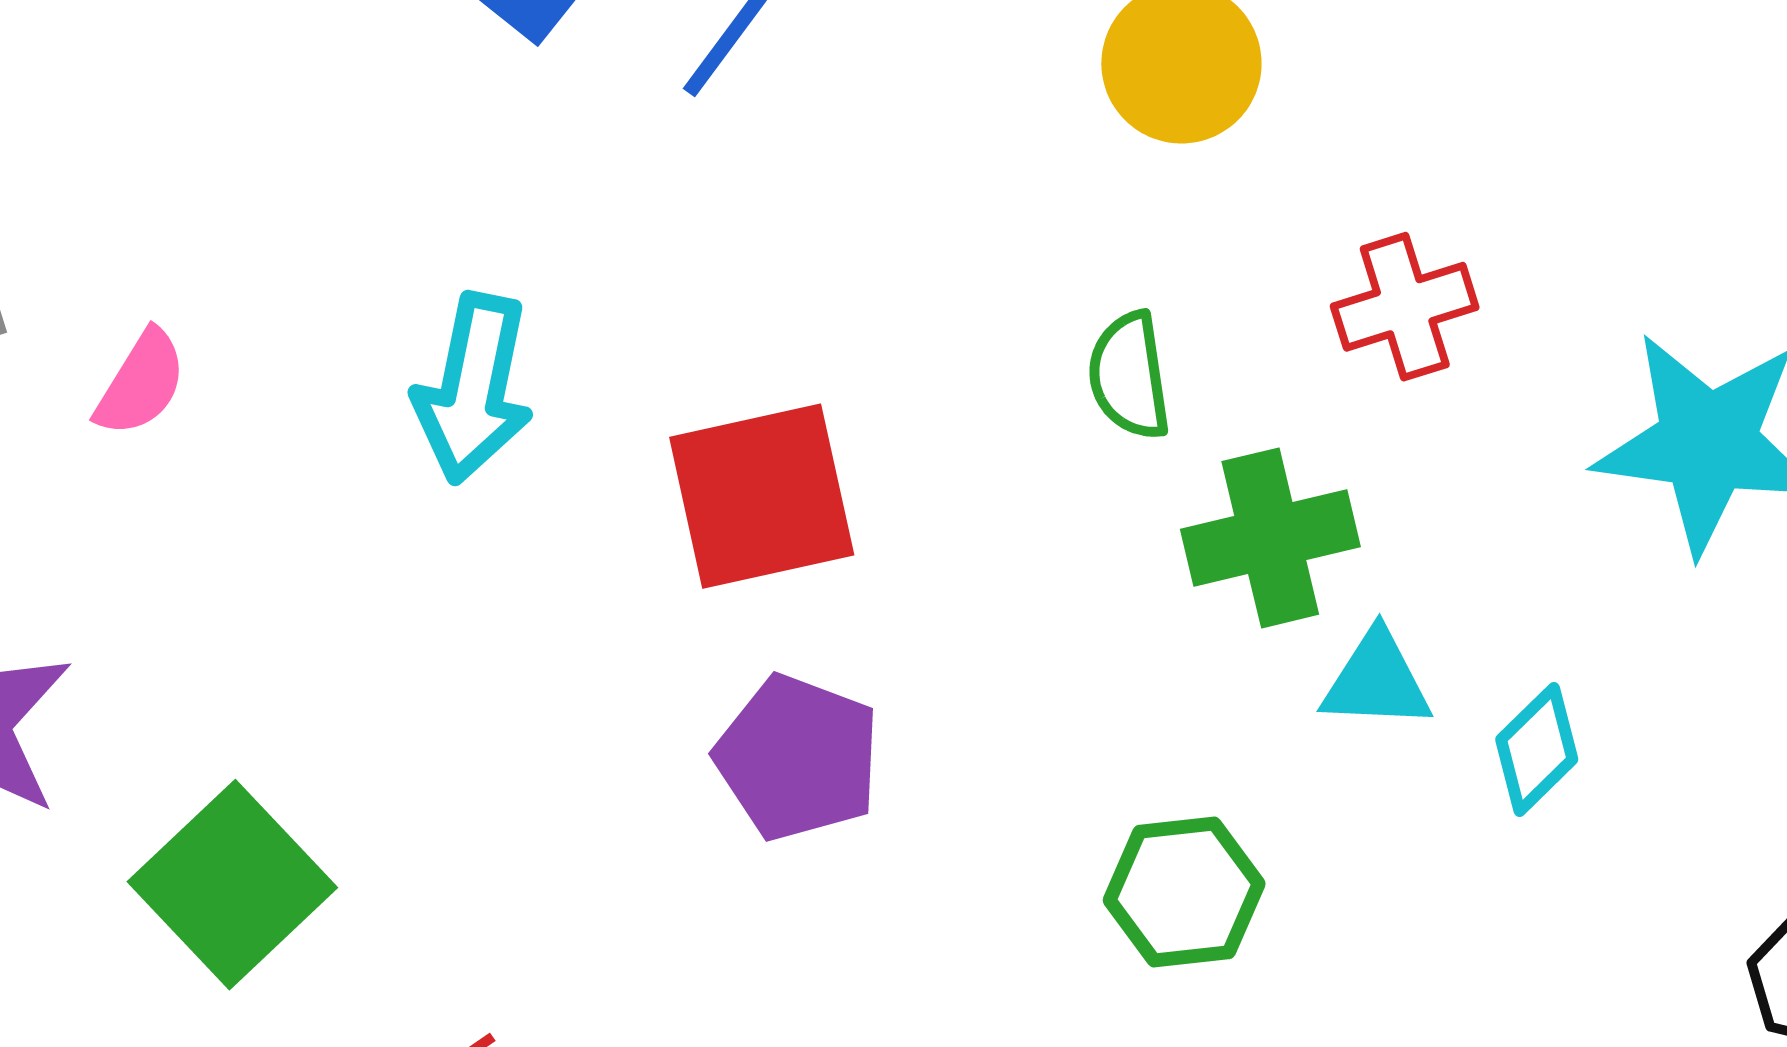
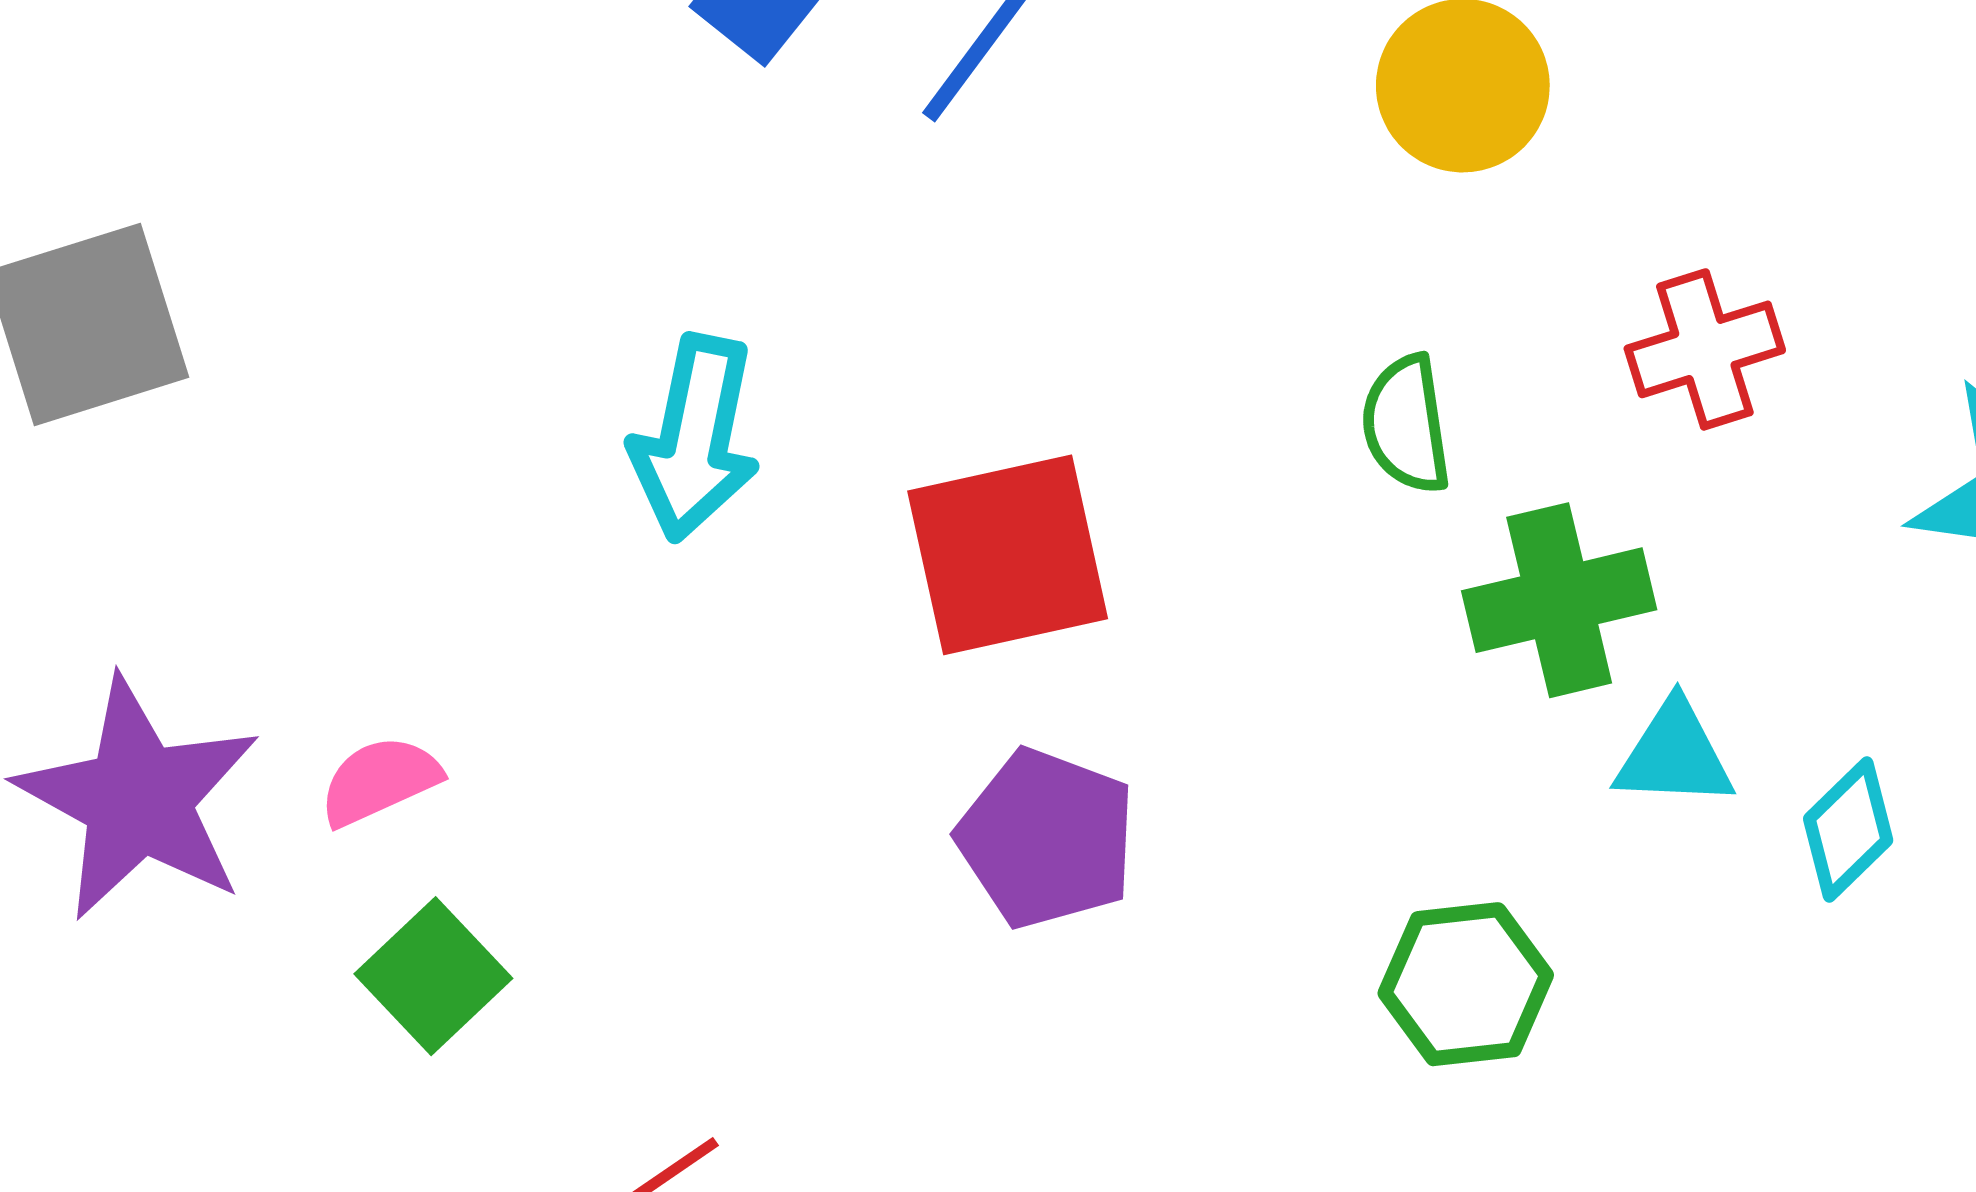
pink semicircle: (141, 383) -> (380, 781), moved, turned -146
green square: (232, 885) -> (433, 976), size x0.7

